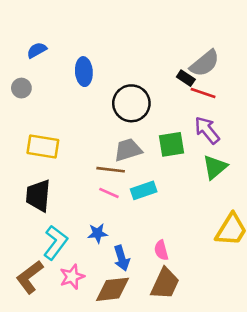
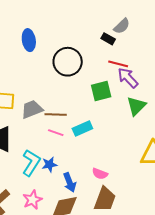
gray semicircle: (205, 63) -> (122, 26), size x0.7
red line: (203, 93) -> (118, 64), moved
gray trapezoid: (128, 150) -> (32, 109), moved
cyan L-shape: (55, 243) -> (31, 163), moved
pink semicircle: (161, 250) -> (100, 174), turned -49

